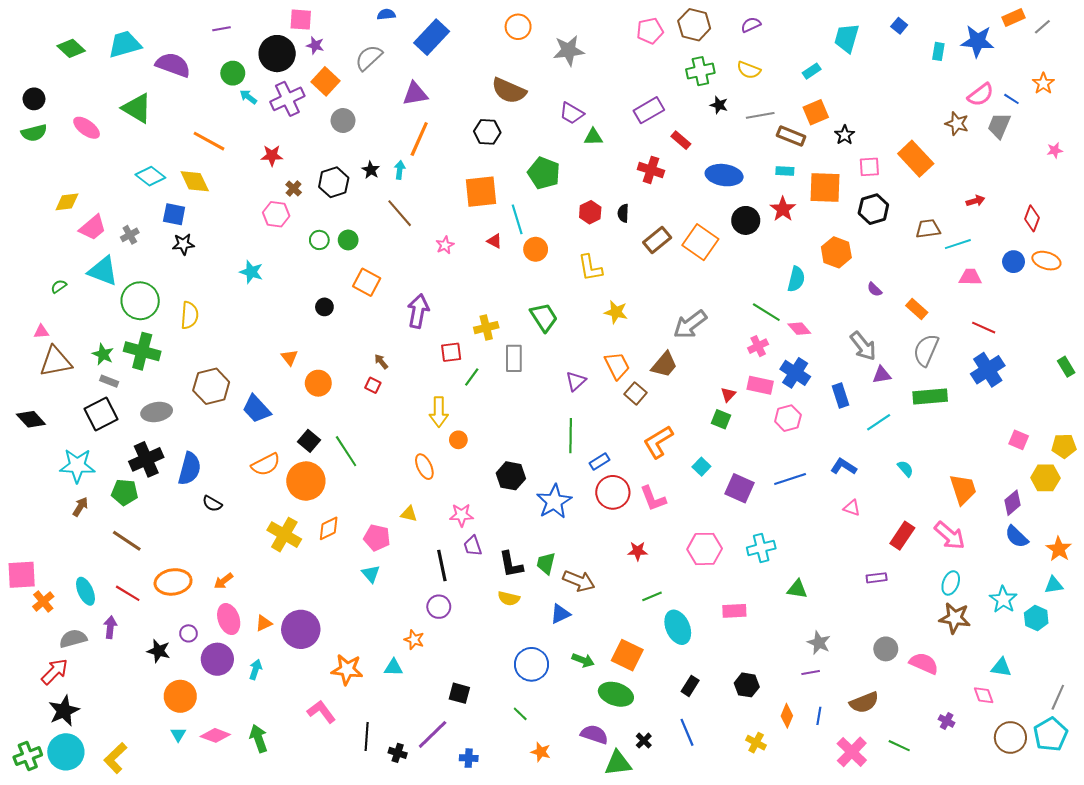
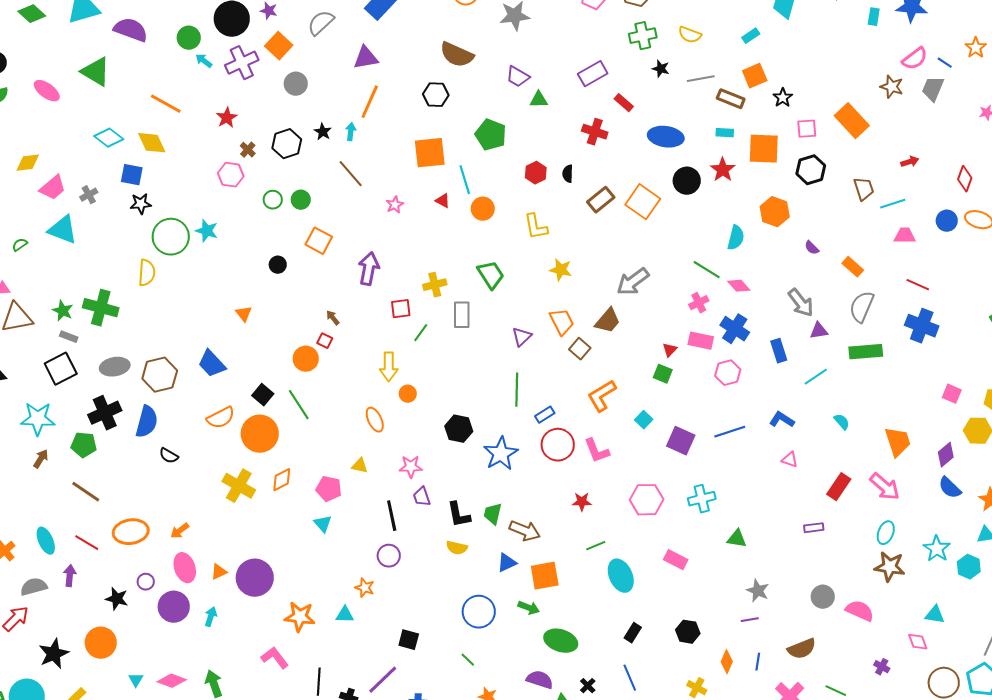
red star: (272, 156) -> (227, 118), turned -30
brown trapezoid: (928, 229) -> (864, 189), turned 80
green circle: (140, 301) -> (171, 237), moved
blue cross: (988, 370) -> (922, 326), turned -36
orange circle: (318, 383) -> (306, 359), moved
brown hexagon: (211, 386) -> (160, 375), moved
pink rectangle: (734, 611) -> (676, 560), turned 30
orange square: (627, 655) -> (545, 576), moved, turned -36
orange circle: (180, 696) -> (101, 643), moved
black star: (64, 711) -> (54, 654), moved

